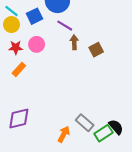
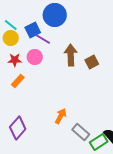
purple line: (65, 26) -> (43, 39), moved
brown arrow: (74, 42) -> (71, 55), size x1.5
purple diamond: (19, 119) -> (18, 128), turned -35
orange arrow: (64, 134) -> (61, 116), moved

